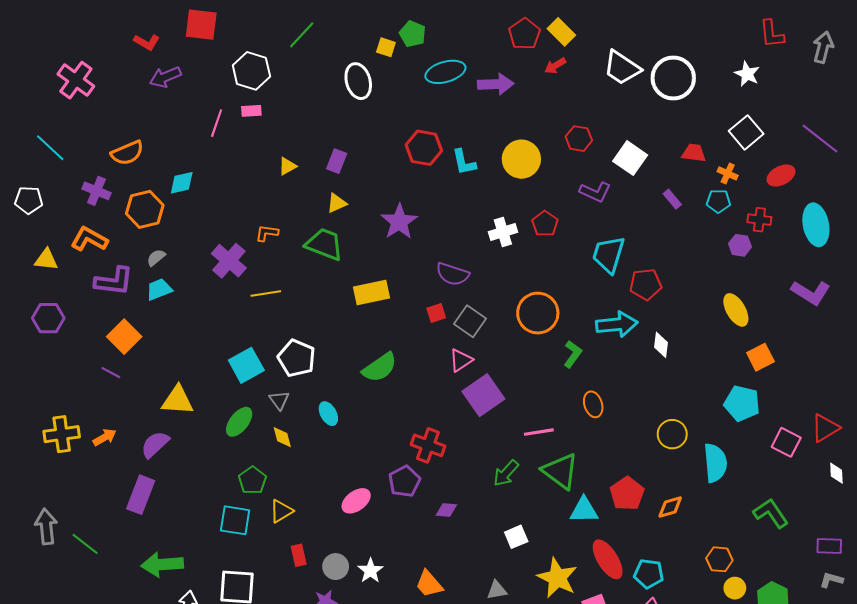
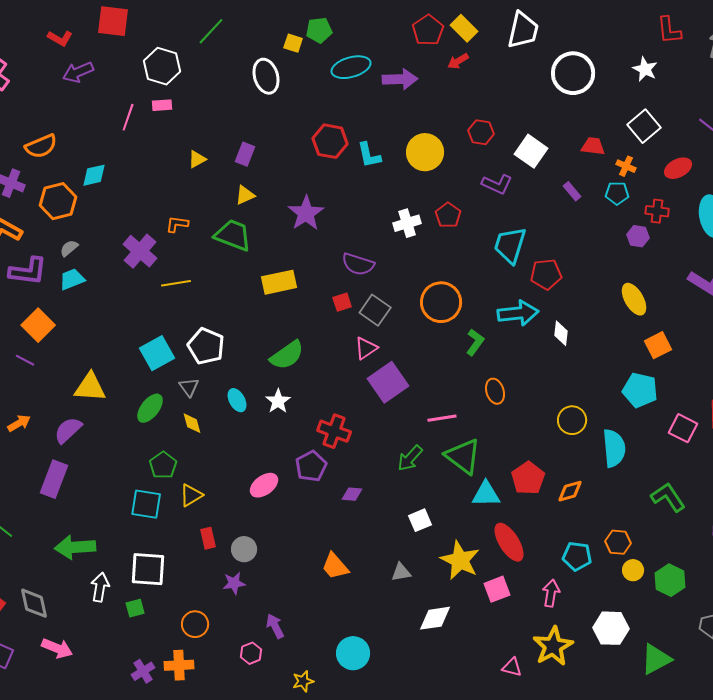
green pentagon: (413, 34) -> (319, 30), turned -30
white trapezoid: (622, 68) -> (523, 30), moved, turned -111
white star: (370, 571) -> (278, 401), moved
cyan pentagon: (649, 574) -> (577, 556), moved

